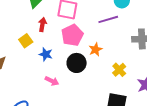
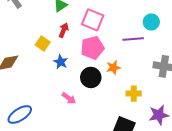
yellow square: (26, 41) -> (43, 44), turned -32
yellow cross: (119, 70) -> (134, 94), turned 32
pink arrow: (52, 81) -> (69, 98), moved

